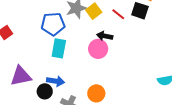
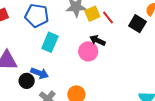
red line: (118, 14) -> (108, 17), moved
blue pentagon: (53, 24) -> (37, 16), moved

